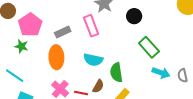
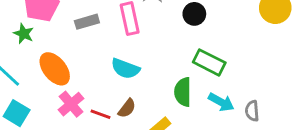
green rectangle: (149, 47) -> (209, 62), turned -30
orange ellipse: (56, 57) -> (55, 69), moved, turned -45
green semicircle: (116, 72) -> (183, 92), moved

